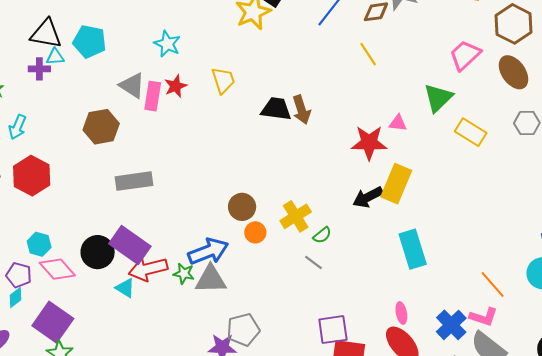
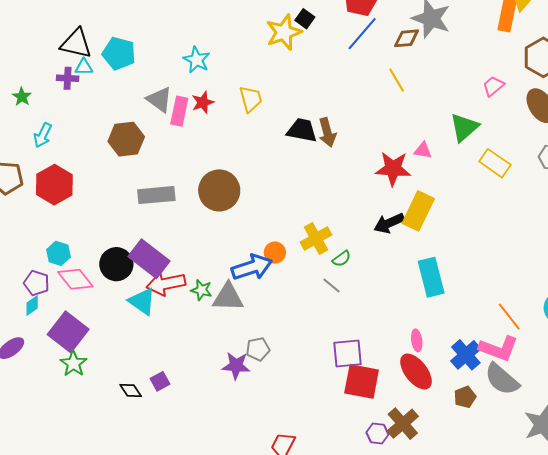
pink trapezoid: (465, 55) -> (493, 86), size x0.7
brown circle: (242, 207) -> (219, 190), moved, size x1.5
blue arrow: (208, 251) -> (252, 267), moved
cyan triangle: (125, 288) -> (142, 301), size x1.4
pink L-shape: (483, 317) -> (499, 348), size x1.4
gray pentagon: (243, 330) -> (258, 349), size x0.7

